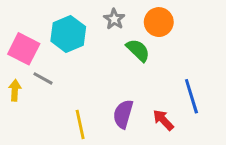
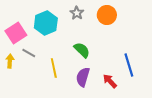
pink square: (24, 49) -> (16, 33), turned 30
green semicircle: (138, 50) -> (82, 50), moved
yellow line: (80, 124) -> (54, 68), moved

